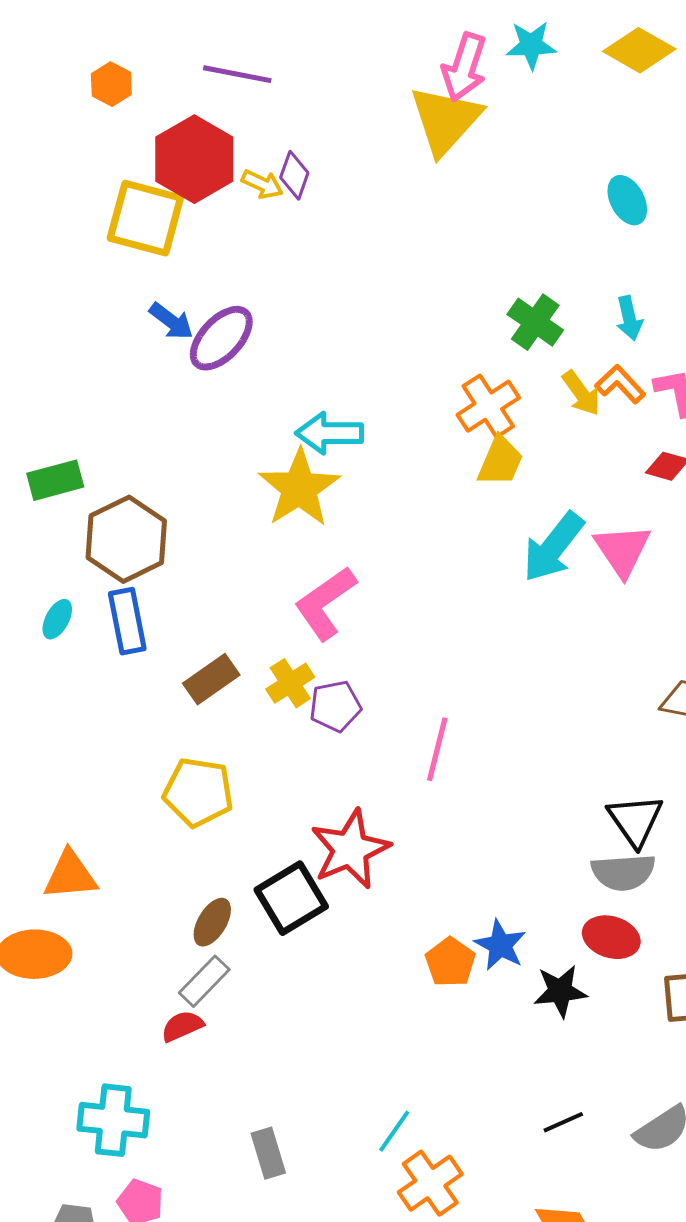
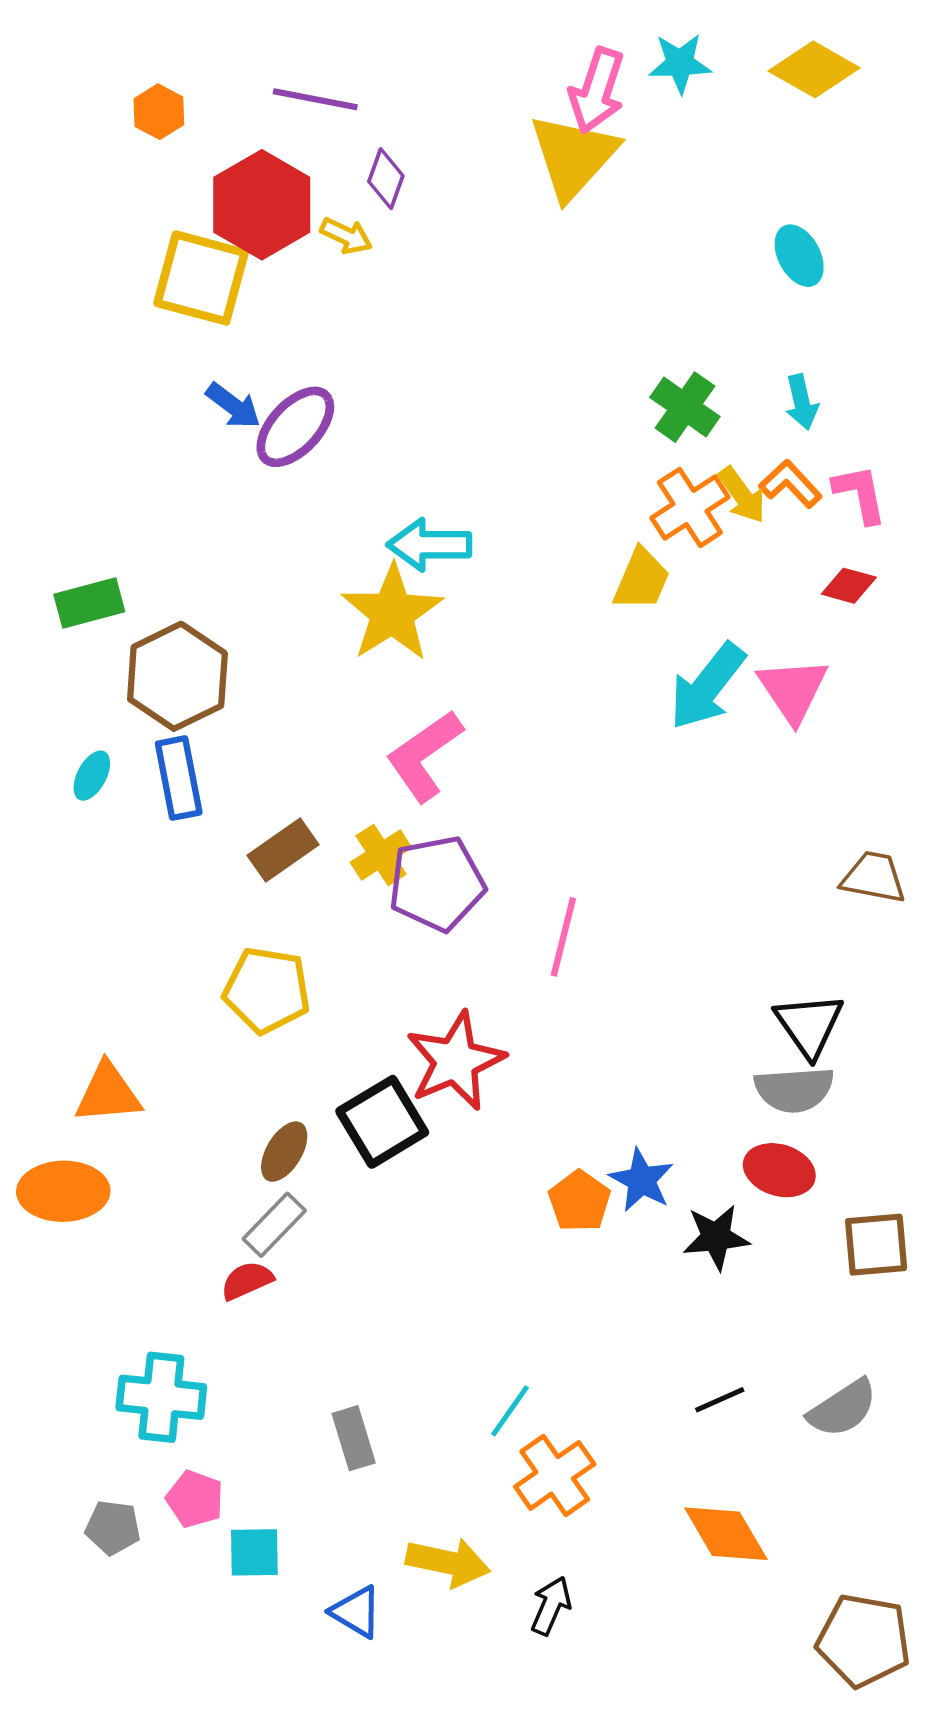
purple diamond: (294, 175) -> (386, 179), moved
orange cross: (488, 406) -> (690, 508), moved
purple pentagon: (335, 706) -> (437, 884), size x1.5

